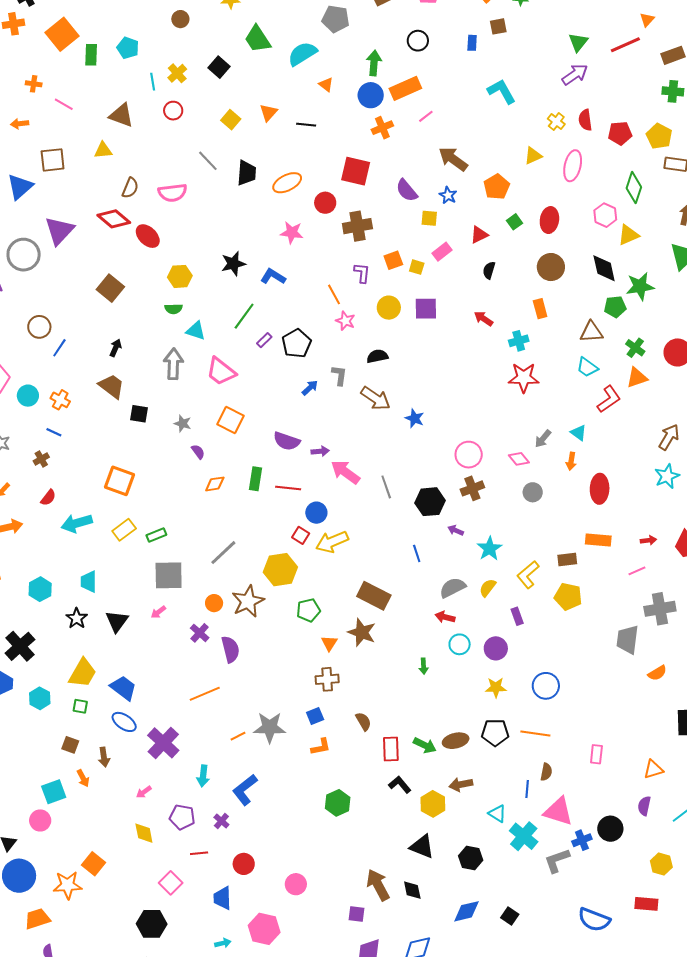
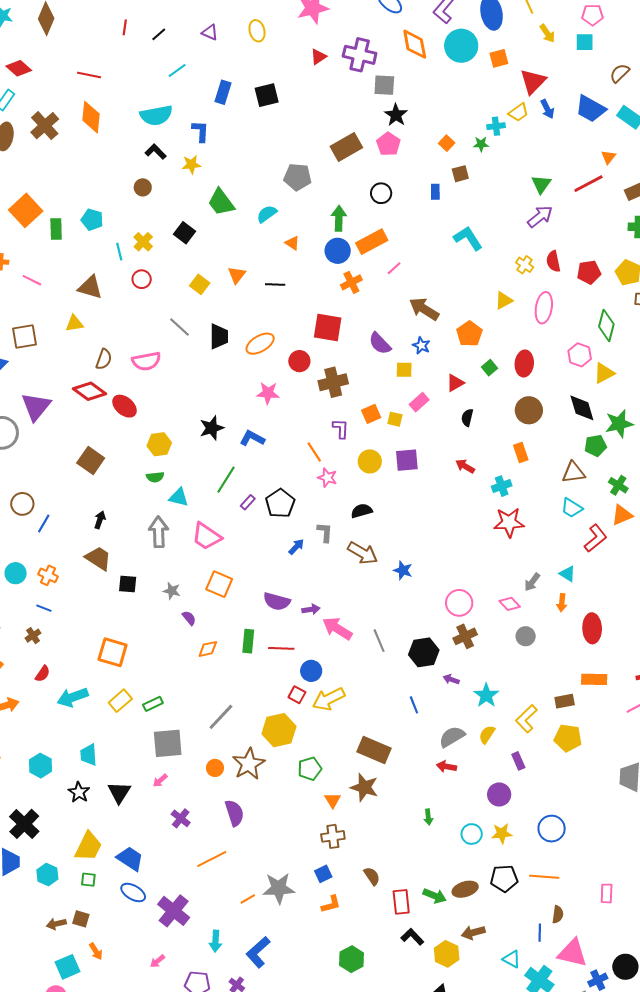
cyan semicircle: (302, 54) -> (267, 214), size x0.7
purple cross: (200, 633) -> (181, 818), moved
cyan circle: (460, 644) -> (472, 834), moved
brown arrow: (104, 757) -> (56, 924), moved, turned 90

